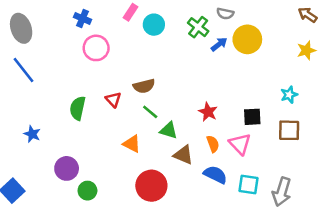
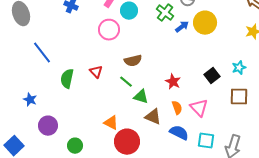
pink circle: (96, 48) -> (109, 30), moved
blue line: (24, 70) -> (42, 53), moved
brown semicircle: (144, 86) -> (133, 61), moved
black square: (252, 117) -> (212, 76), moved, turned -35
orange triangle: (132, 144) -> (111, 123), moved
purple circle: (67, 168) -> (48, 126), moved

